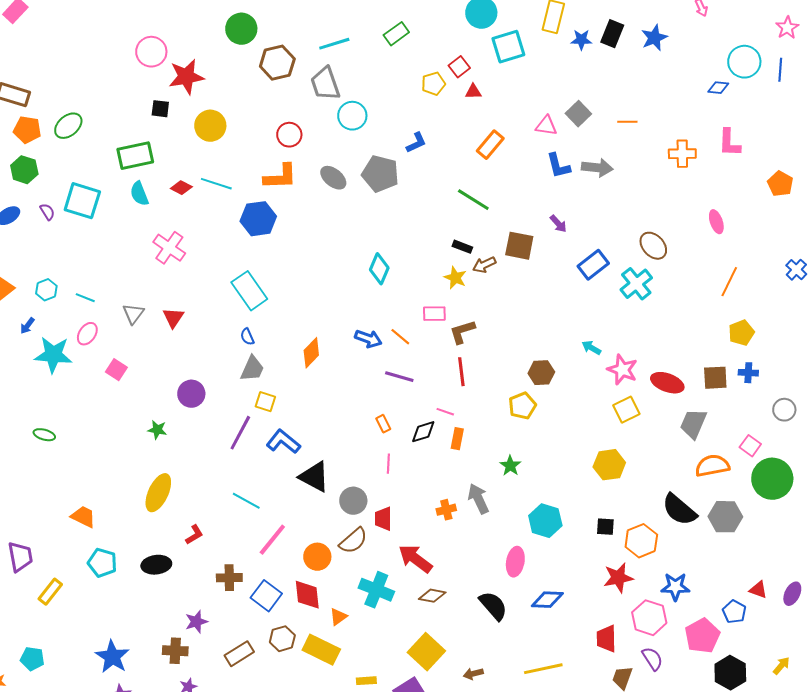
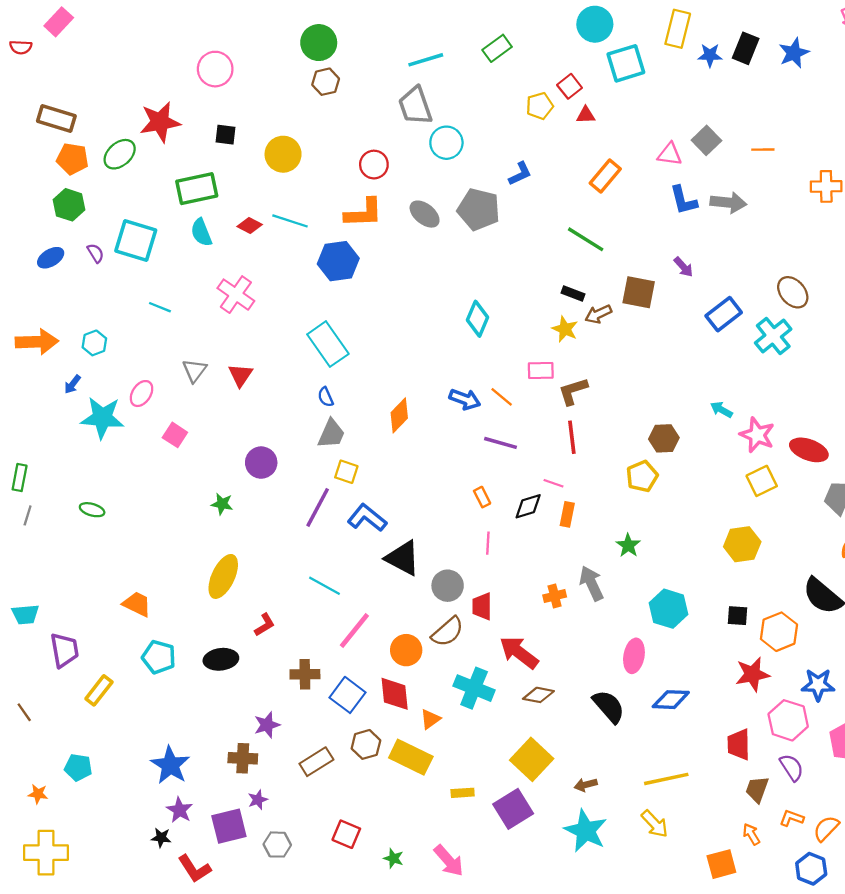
brown hexagon: (277, 63) -> (326, 82), moved, size x0.7
red star: (186, 77) -> (160, 122), moved
cyan line: (85, 298) -> (160, 307), moved

